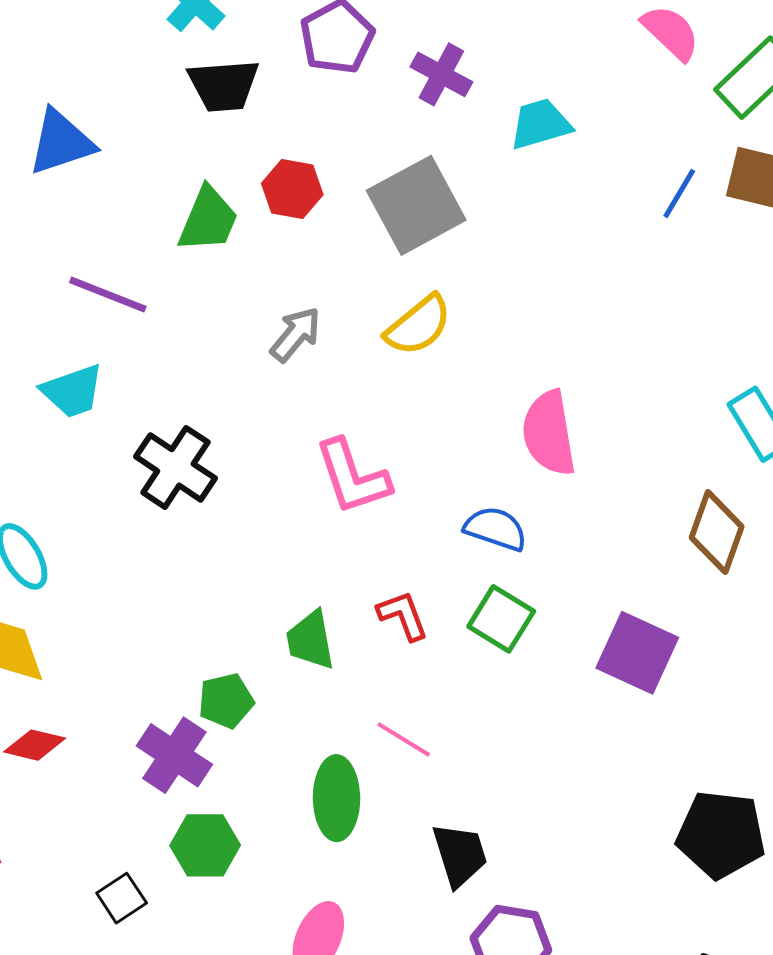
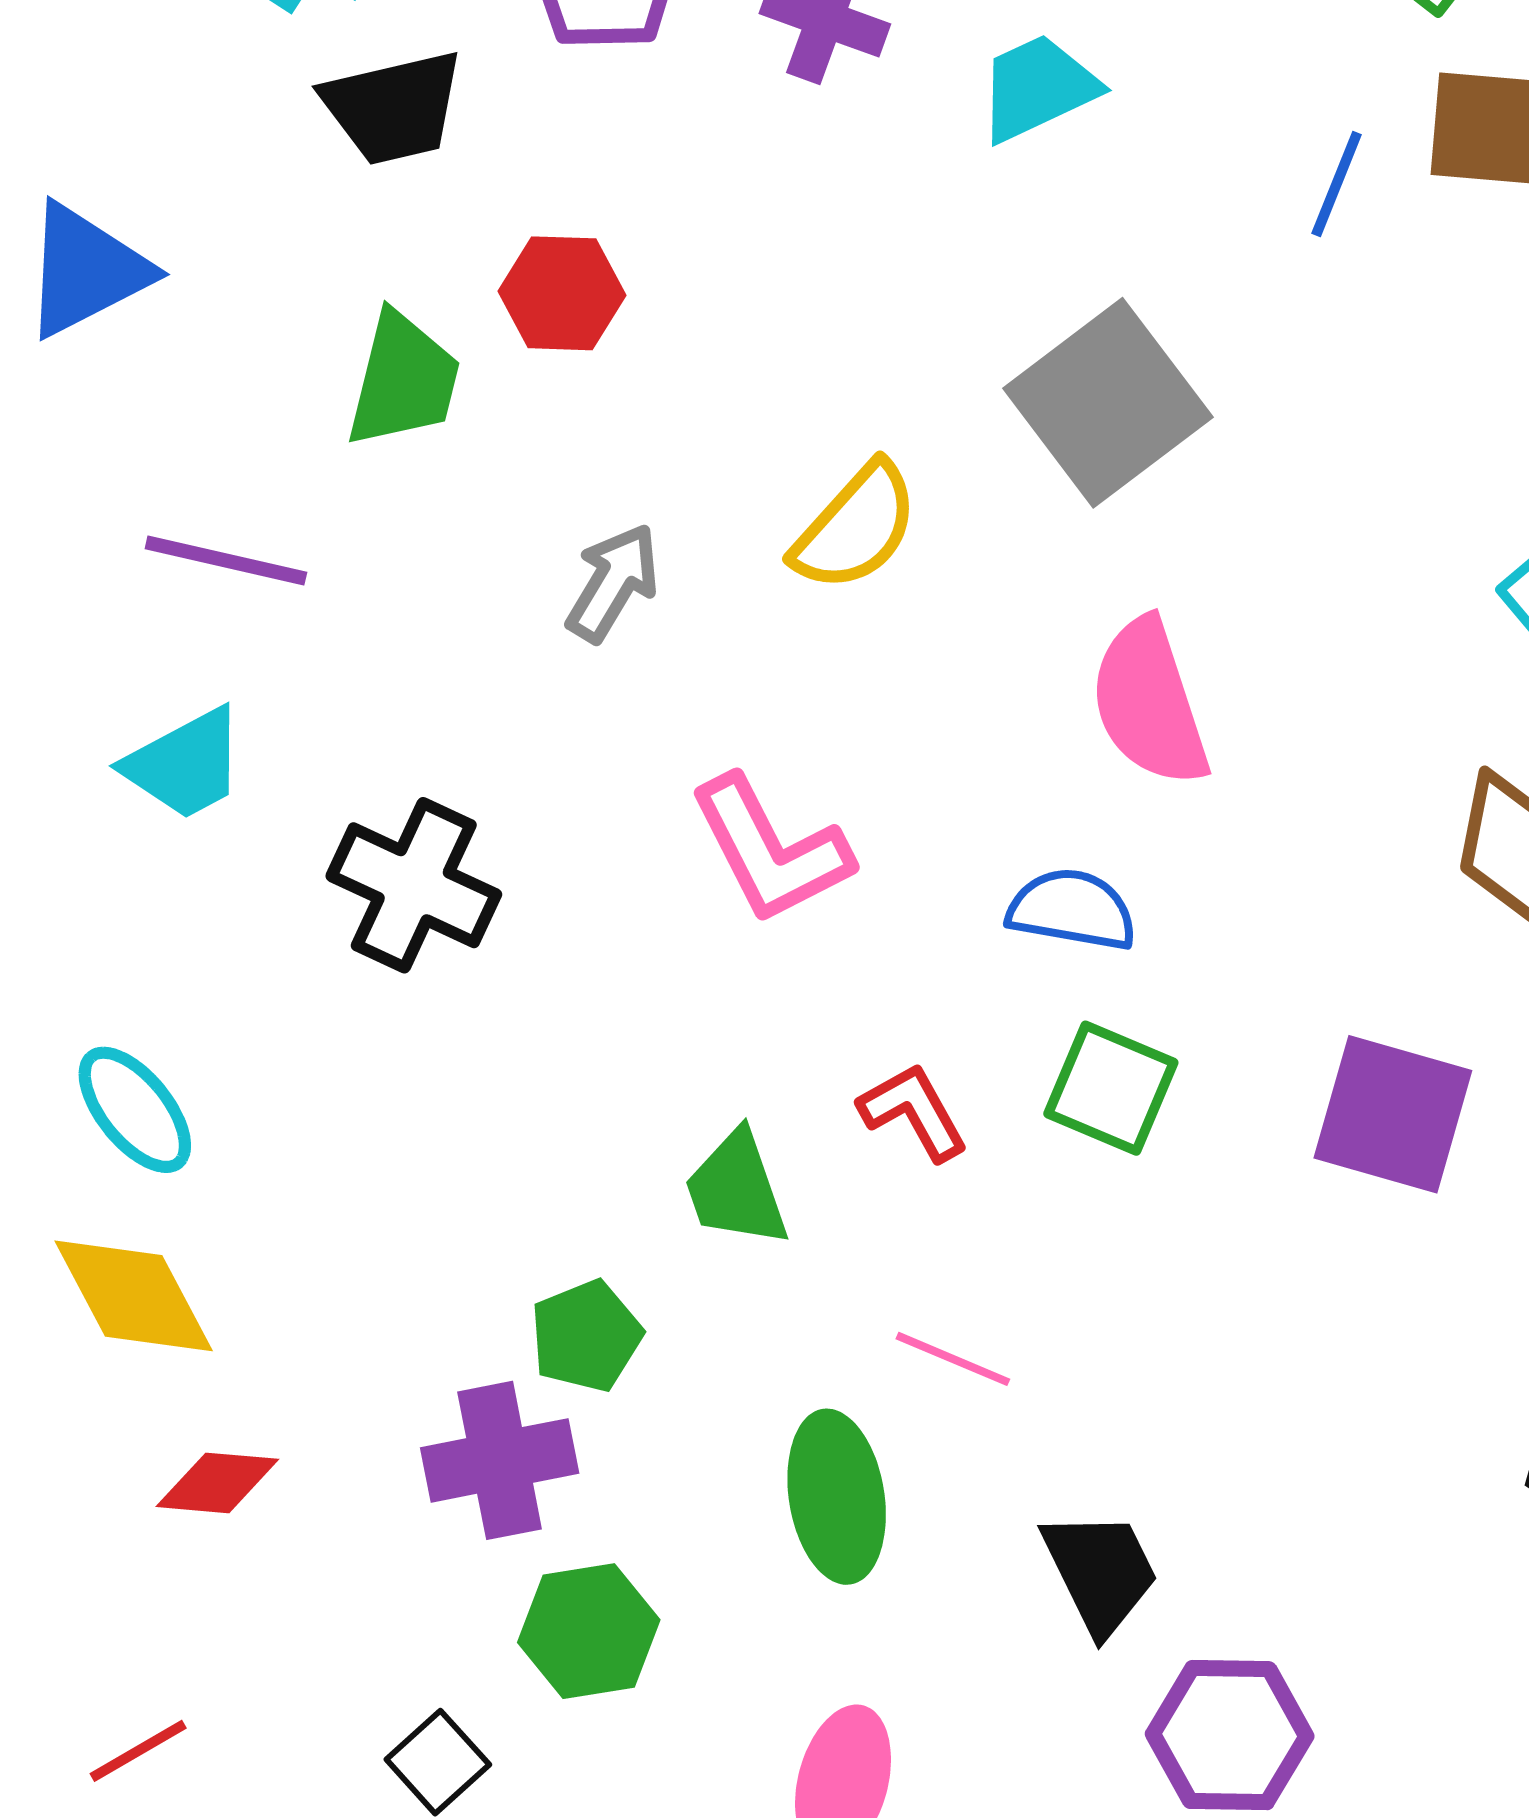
gray square: (416, 205) -> (1108, 403), moved
purple cross: (174, 755) -> (500, 1460), turned -36

